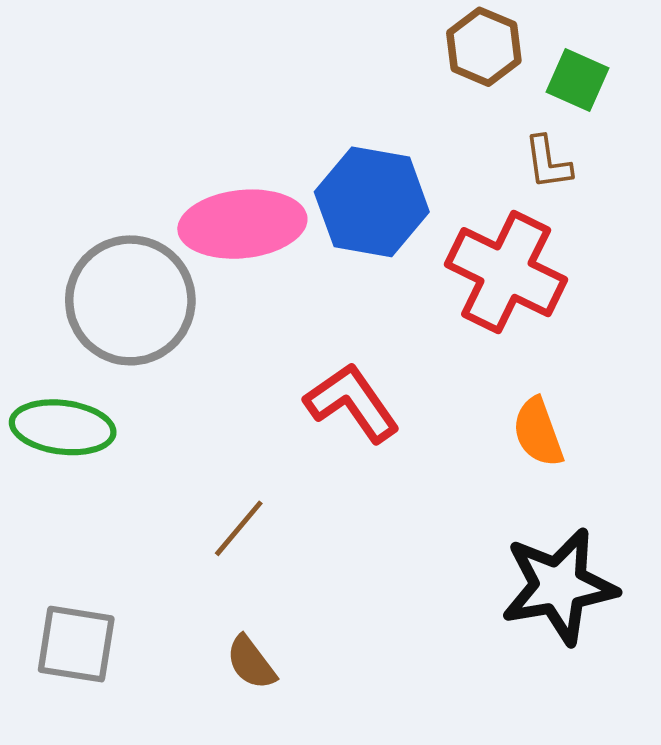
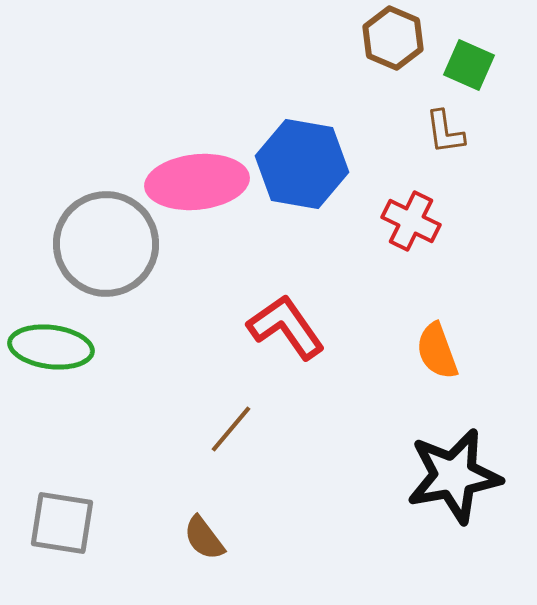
red cross: (506, 272) -> (411, 221), size x0.6
brown line: (239, 528) -> (231, 429), moved

